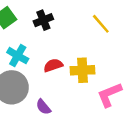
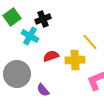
yellow line: (101, 24) -> (90, 42), moved
cyan cross: (18, 56) -> (30, 36), moved

